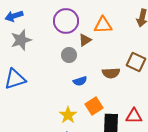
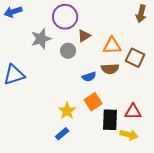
orange triangle: (103, 25) -> (112, 46), moved
gray star: (21, 40) -> (41, 39), moved
blue semicircle: (80, 81) -> (89, 77), moved

